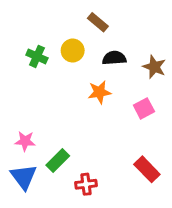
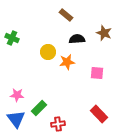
yellow circle: (73, 51) -> (48, 52), moved
green cross: (37, 56) -> (12, 38), moved
brown star: (154, 67) -> (104, 33), moved
pink square: (144, 108) -> (97, 73), turned 32

